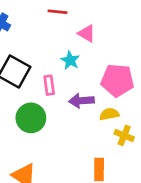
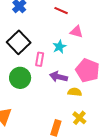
pink triangle: (87, 33) -> (76, 32), turned -32
yellow cross: (124, 135) -> (79, 118), moved

